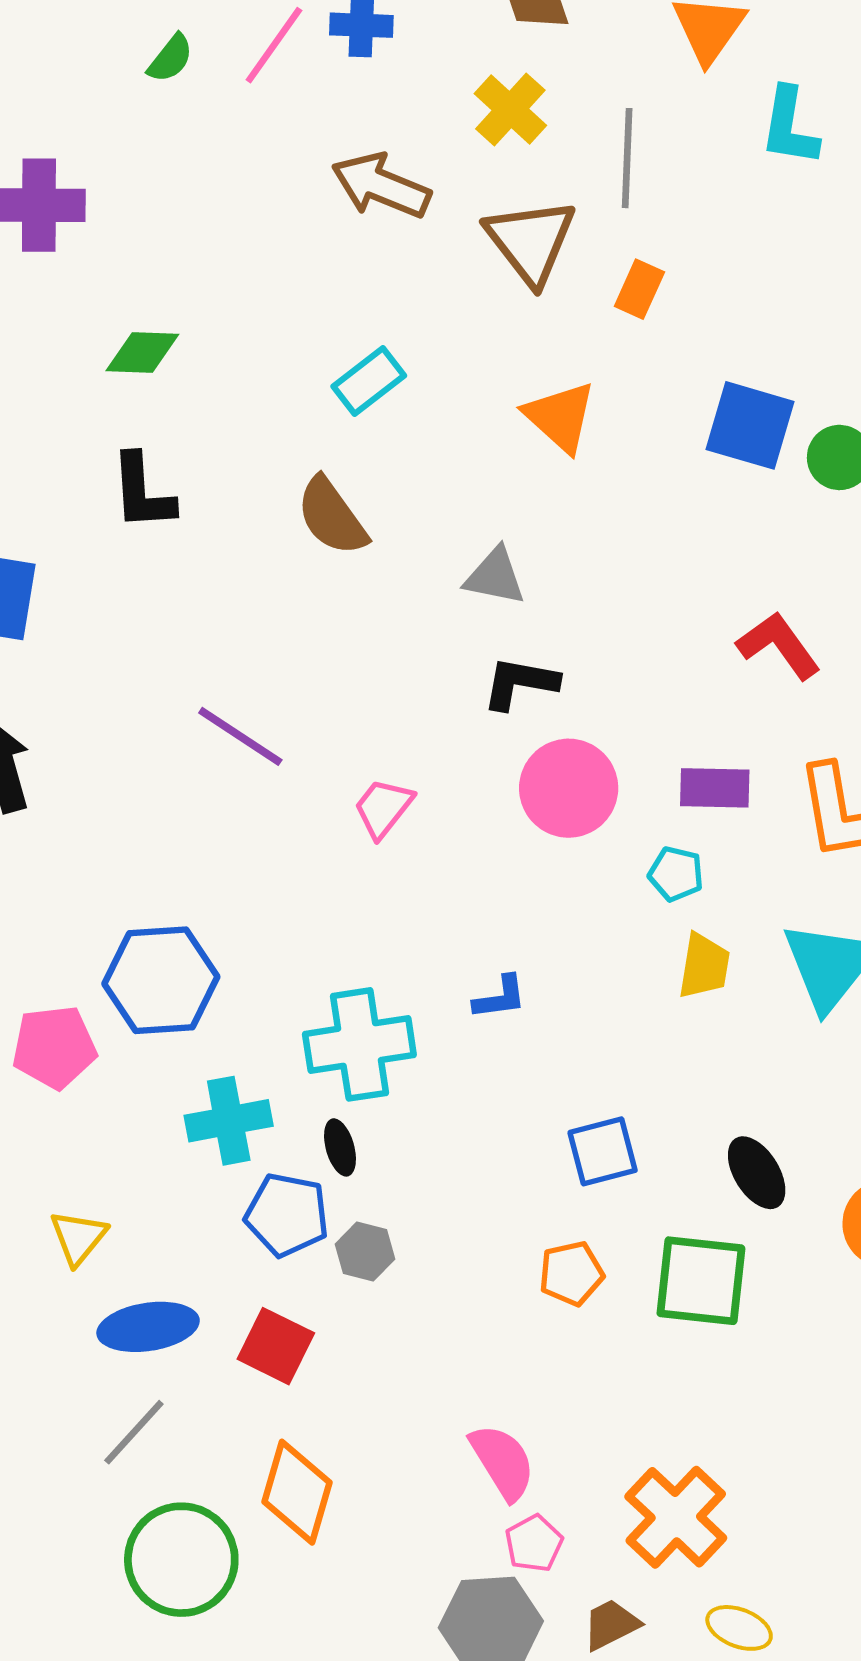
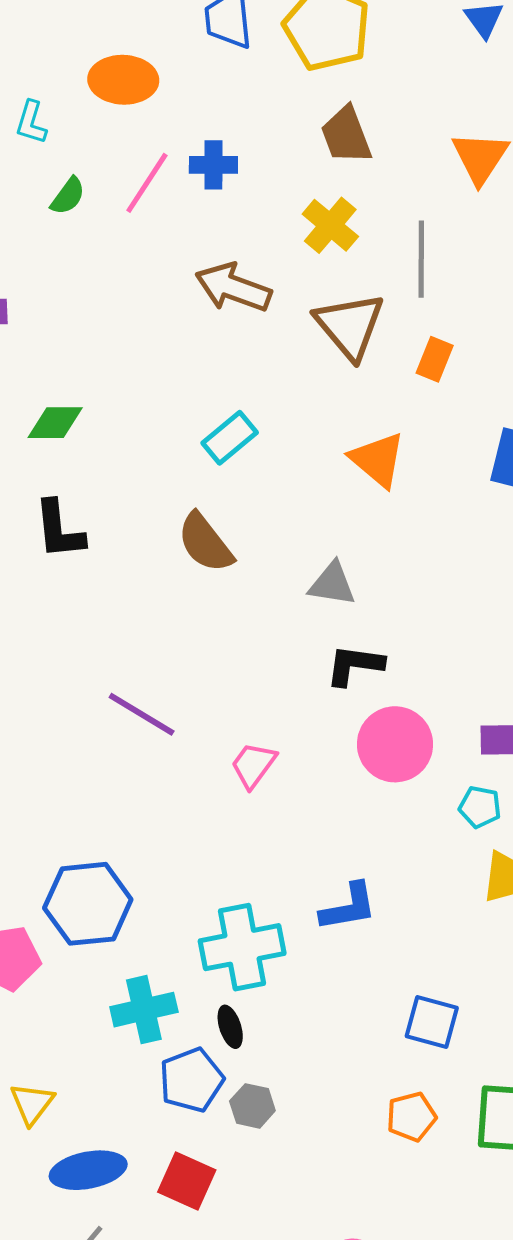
blue L-shape: (500, 997) -> (348, 907), size x1.4
blue square: (603, 1151) -> (432, 1022), turned 32
blue pentagon: (287, 1215) -> (191, 1080), turned -30

